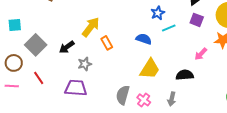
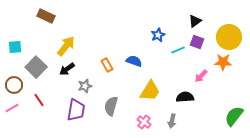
yellow arrow: (91, 27) -> (66, 46), moved
cyan line: (169, 28) -> (178, 50), moved
blue semicircle: (144, 39) -> (134, 61), moved
pink line: (12, 86) -> (12, 108), turned -32
purple trapezoid: (76, 88) -> (76, 110), turned 95
gray semicircle: (123, 95) -> (111, 106), moved

